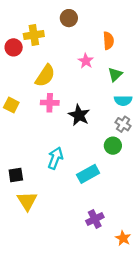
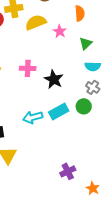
yellow semicircle: (45, 76) -> (36, 22), moved, turned -145
cyan arrow: (55, 158) -> (33, 117), turned -126
cyan rectangle: (88, 174) -> (59, 111), moved

